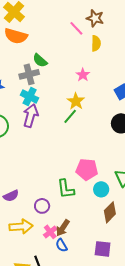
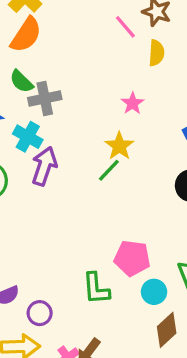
orange semicircle: (16, 36) -> (26, 35), turned -75
green semicircle: (40, 60) -> (21, 81), moved
cyan cross: (30, 97) -> (28, 137), moved
purple circle: (42, 206) -> (40, 313), moved

